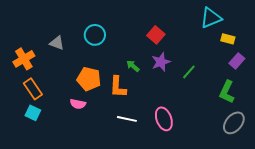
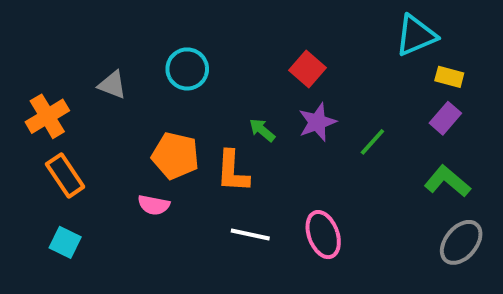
purple rectangle: (237, 61) -> (445, 118), moved
green L-shape: (227, 92) -> (447, 181), turned 105
cyan square: (33, 113) -> (65, 242), moved

